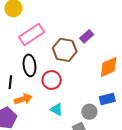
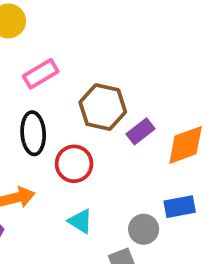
pink rectangle: (32, 34) -> (41, 74), size x0.7
purple rectangle: (87, 36) -> (141, 131), moved

